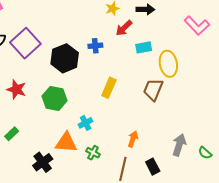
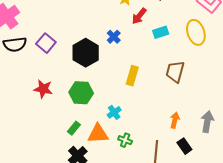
purple square: (25, 43) -> (46, 43), size x0.7
blue cross: (95, 46) -> (114, 37), turned -32
yellow ellipse: (168, 64) -> (196, 32), moved
green rectangle: (12, 134) -> (74, 128), moved
orange arrow: (133, 139) -> (175, 120), moved

